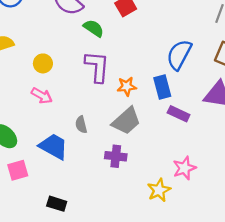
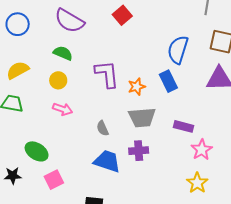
green semicircle: (94, 28) -> (63, 53), moved
purple rectangle: (179, 114) -> (184, 126), moved
gray trapezoid: (126, 121) -> (142, 117), turned 48
blue trapezoid: (54, 146) -> (107, 161), moved
yellow star: (159, 190) -> (197, 183), moved

